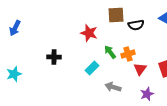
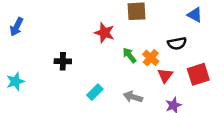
black semicircle: (136, 25) -> (177, 43), moved
orange cross: (128, 54) -> (151, 58), turned -32
cyan rectangle: (92, 68) -> (95, 92), moved

